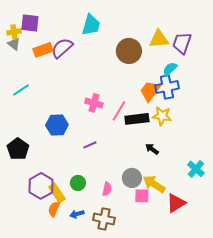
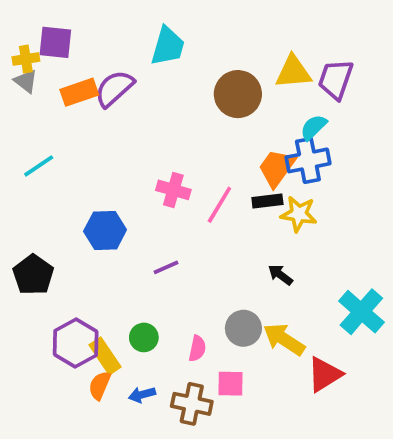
black rectangle: (137, 119) -> (267, 201), moved, size x0.7
cyan cross: (196, 169) -> (361, 312), size x1.4
pink square: (142, 196) -> (231, 384), moved

